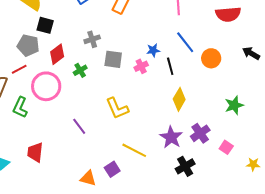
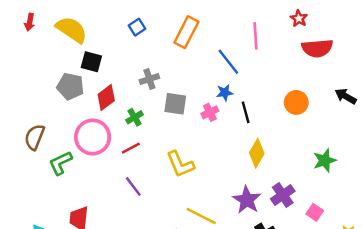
blue line: (185, 42) -> (228, 62), moved
red line: (19, 69) -> (131, 148), moved
green L-shape: (20, 107) -> (60, 163), turned 40

